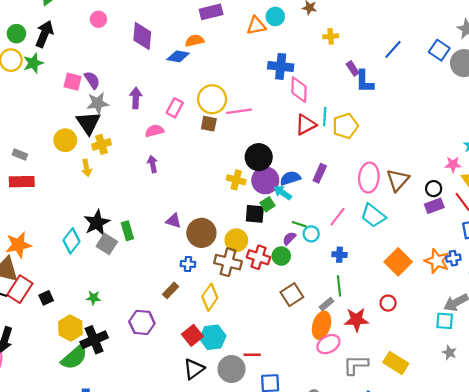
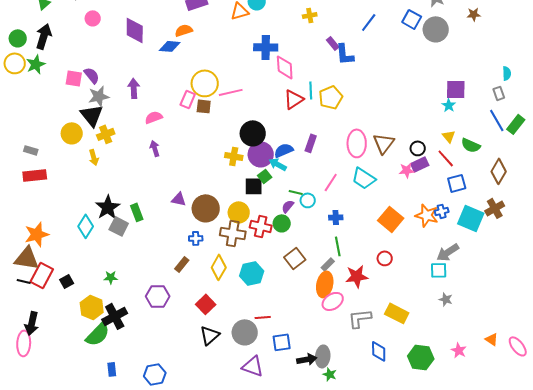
pink rectangle: (175, 108) -> (188, 99), moved
pink star: (453, 164) -> (407, 170), moved
cyan hexagon: (213, 337) -> (252, 273), moved

